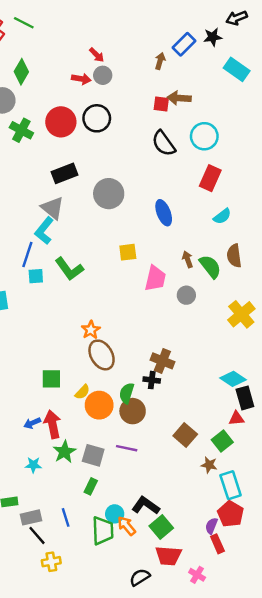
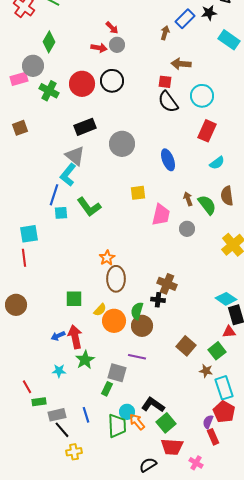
red square: (161, 104) -> (165, 82), moved
brown ellipse: (102, 355) -> (116, 279), turned 30
gray square: (93, 455) -> (117, 373), moved

